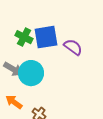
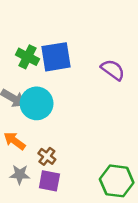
purple semicircle: (73, 47) -> (113, 70), moved

